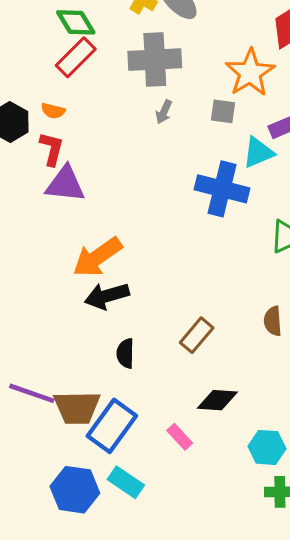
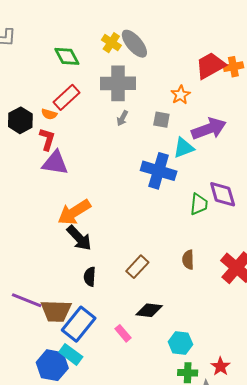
red rectangle: (76, 57) -> (67, 97), moved
orange star: (250, 73) -> (180, 95), size x0.6
black arrow: (107, 296) -> (79, 238), turned -120
cyan rectangle: (126, 482) -> (71, 354), moved

